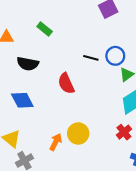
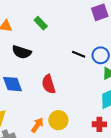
red semicircle: (66, 83) -> (49, 84), moved
red cross: (124, 132) -> (99, 124), turned 32

